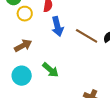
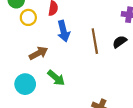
brown line: (87, 36) -> (95, 41), turned 50
brown arrow: (23, 46) -> (38, 53), moved

